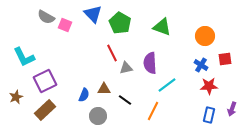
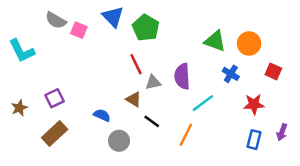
green triangle: (162, 27) -> (215, 41), moved
cyan L-shape: (24, 57) -> (22, 51), moved
red square: (225, 59) -> (273, 71), turned 32
blue cross: (201, 65) -> (231, 74), moved
purple square: (45, 81) -> (55, 98), size x0.7
brown triangle: (104, 89) -> (134, 99), moved, turned 32
blue semicircle: (84, 95) -> (102, 115), turned -88
brown star: (16, 97) -> (19, 108), moved

